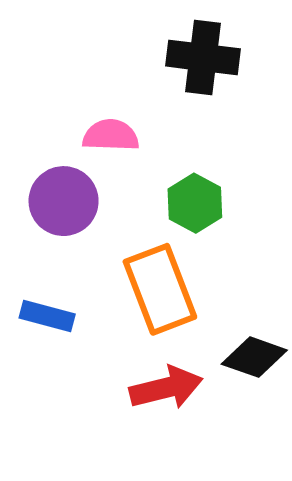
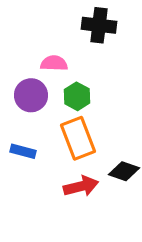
green hexagon: (195, 203) -> (77, 96), moved

